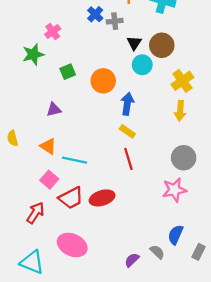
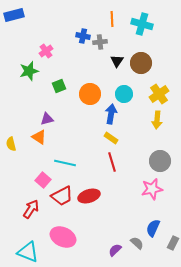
blue cross: (95, 14) -> (83, 36), turned -32
cyan circle: (142, 65) -> (124, 94), moved
orange triangle: (48, 146) -> (39, 137), moved

